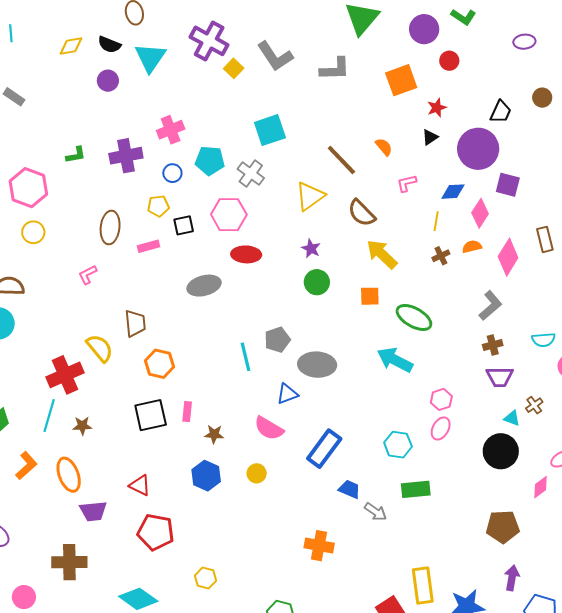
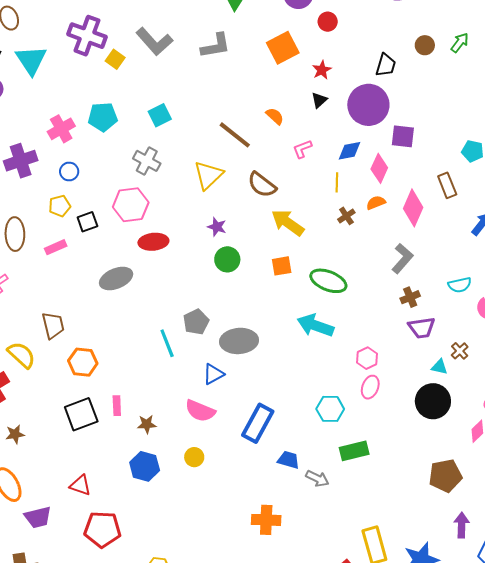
cyan square: (270, 130) -> (160, 115), size x0.7
cyan pentagon: (210, 161) -> (103, 117), moved

